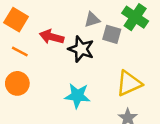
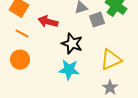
gray square: (112, 34) -> (97, 20), turned -35
black star: (81, 49) -> (72, 44), moved

